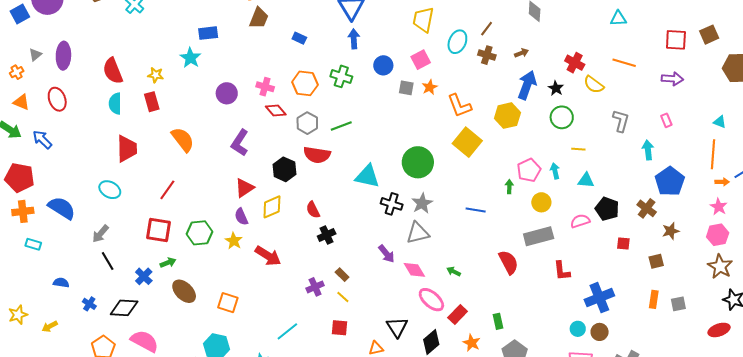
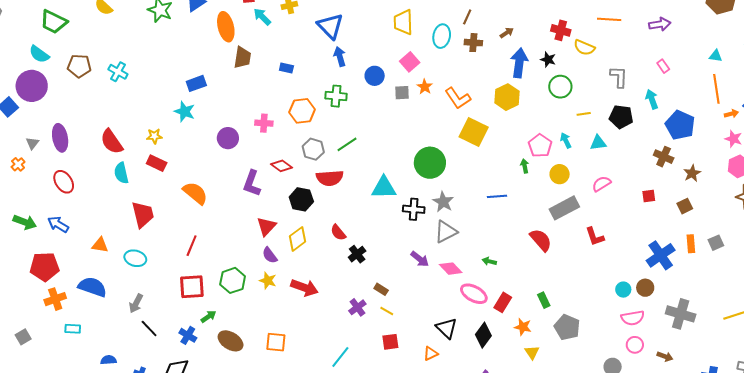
orange triangle: (21, 102) -> (100, 245), moved
red rectangle: (152, 102) -> (157, 163), turned -36
red diamond: (276, 110) -> (281, 166), moved
black pentagon: (607, 209) -> (621, 117), moved
blue cross: (599, 298) -> (661, 255), moved

